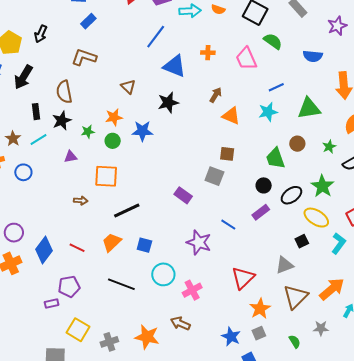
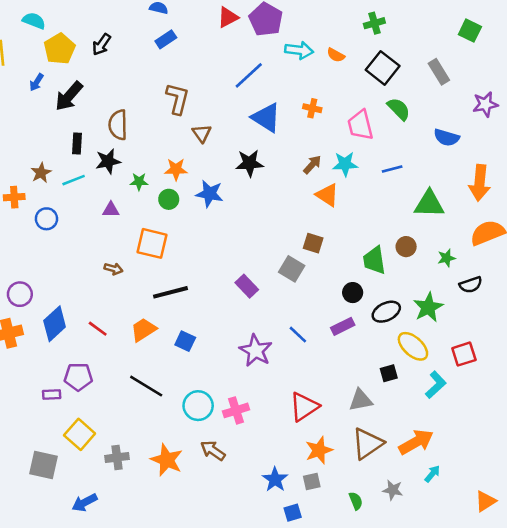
brown L-shape: (84, 57) -> (178, 99), moved, turned 75
cyan star: (268, 112) -> (345, 164), moved
cyan circle: (163, 274) -> (198, 406), moved

